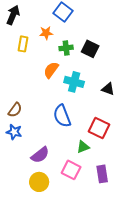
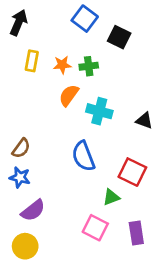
orange star: (46, 33) -> (62, 65), moved
black square: (90, 49) -> (119, 37), moved
purple semicircle: (40, 155) -> (33, 210), moved
yellow circle: (39, 182) -> (25, 246), moved

